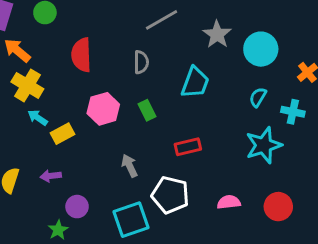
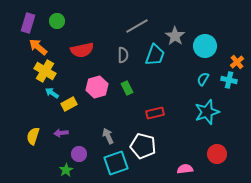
red semicircle: (81, 55) -> (82, 50), turned -100
cyan trapezoid: (195, 83) -> (155, 55), moved
cyan cross: (293, 112) -> (229, 80), moved
gray arrow: (130, 166) -> (108, 136), moved
pink semicircle: (229, 202) -> (185, 169), moved

